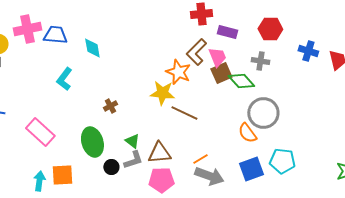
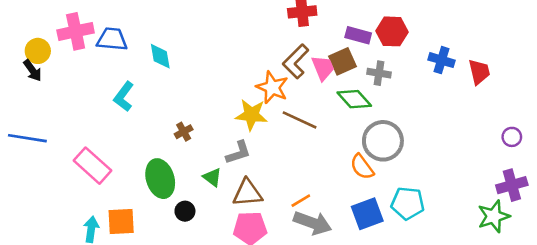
purple rectangle: (227, 32) -> (358, 35), moved
brown square: (221, 73) -> (343, 61), moved
brown line: (184, 113) -> (300, 120), moved
gray L-shape: (133, 160) -> (238, 153), moved

